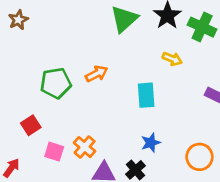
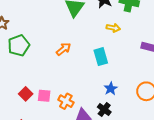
green pentagon: (56, 83) -> (19, 45), moved
pink square: (54, 152) -> (44, 96), moved

